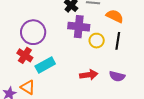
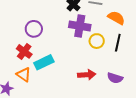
purple circle: (33, 32) -> (34, 29), size x0.7
orange triangle: (28, 87) -> (24, 75), moved

